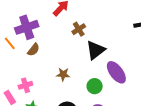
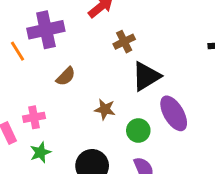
brown semicircle: (33, 50) -> (66, 76), moved
brown star: (63, 74) -> (105, 109), moved

